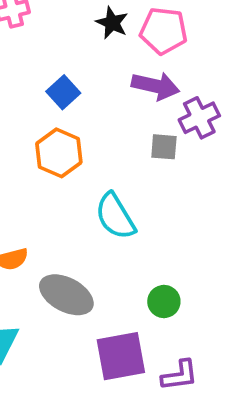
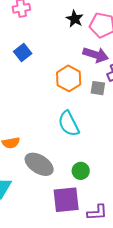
blue square: (63, 92) -> (23, 52), moved
orange hexagon: (59, 153) -> (69, 78), moved
green circle: (164, 301) -> (81, 171), moved

